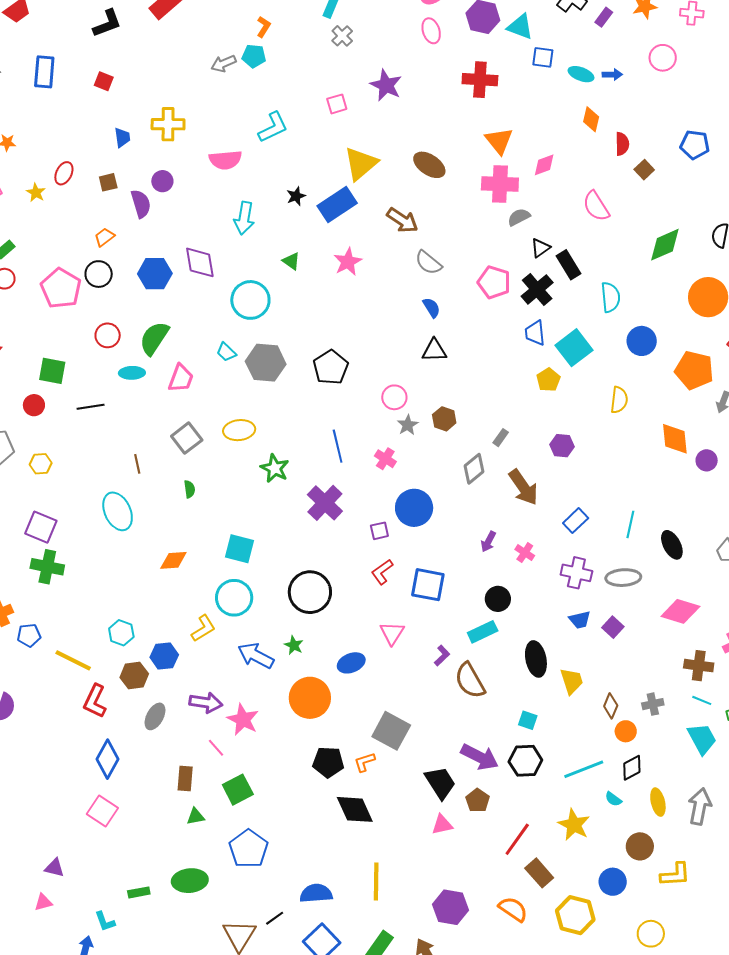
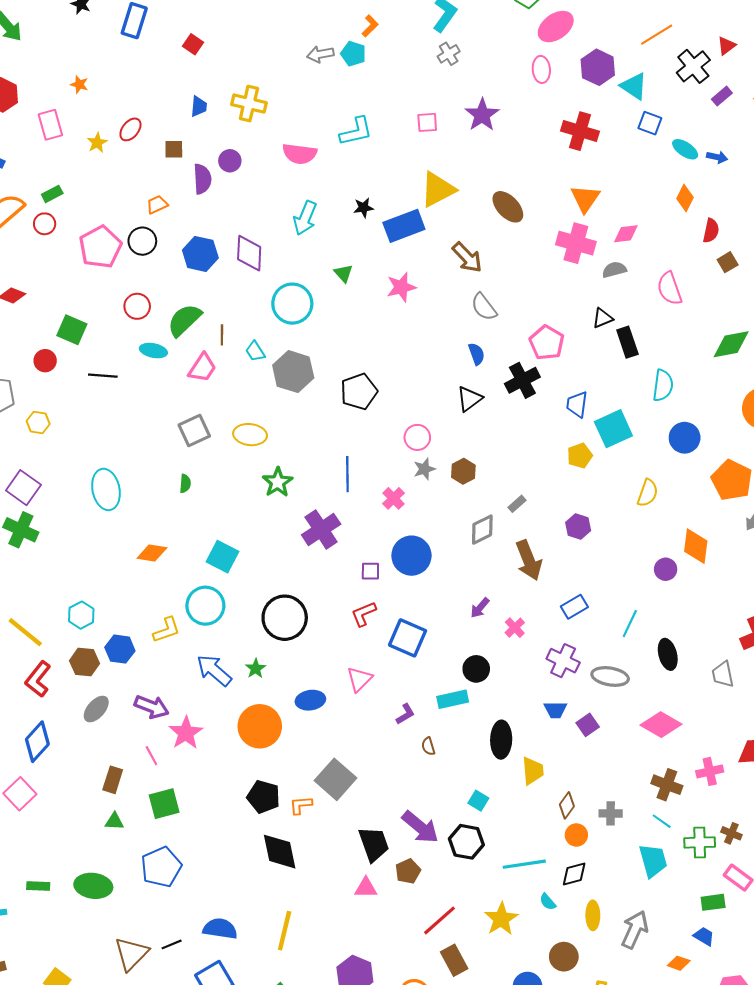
gray semicircle: (519, 217) -> (614, 270), moved
black cross: (537, 289) -> (522, 380), moved
black triangle: (434, 350) -> (469, 399), turned -48
purple circle: (707, 460) -> (666, 569), moved
brown line: (137, 464) -> (222, 335), moved
brown semicircle: (470, 681) -> (428, 746), size x0.5

